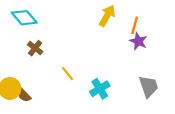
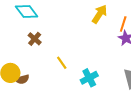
brown semicircle: (24, 95) -> (22, 79), turned -64

